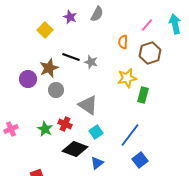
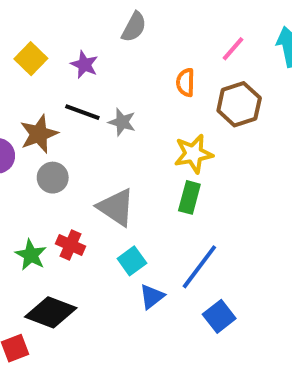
purple star: (70, 17) -> (84, 65), moved
green rectangle: (143, 95) -> (189, 197), moved
black diamond: (75, 149) -> (51, 312), moved
blue triangle: (97, 163) -> (152, 297), moved

